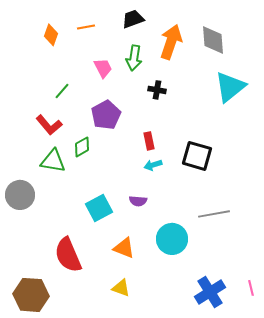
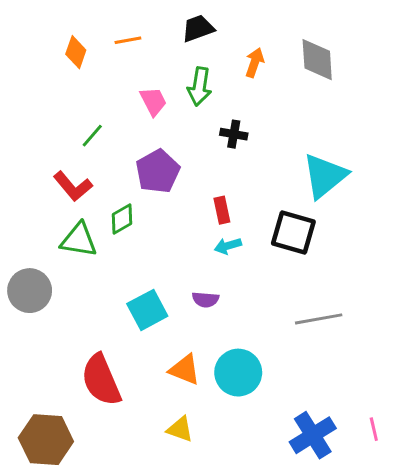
orange arrow: (171, 42) -> (255, 63), size x0.6
cyan triangle: (230, 87) -> (325, 176), moved
cyan circle: (172, 239) -> (238, 373), moved

